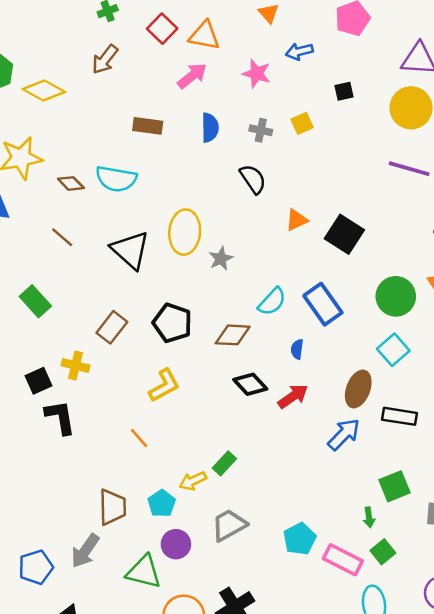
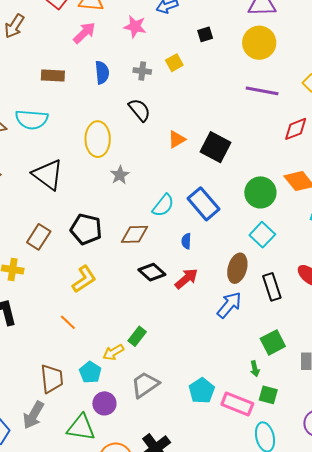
yellow ellipse: (185, 232) -> (98, 139), moved
black rectangle: (399, 416) -> (272, 287), turned 68
green square: (383, 552) -> (268, 395), turned -30

